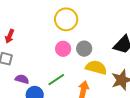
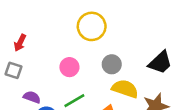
pink circle: (63, 49) -> (69, 67), moved

